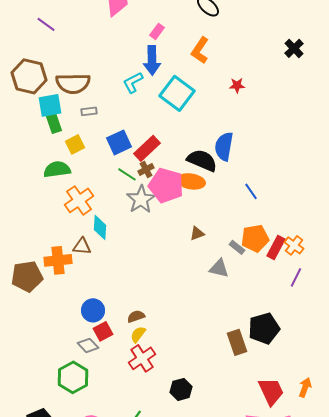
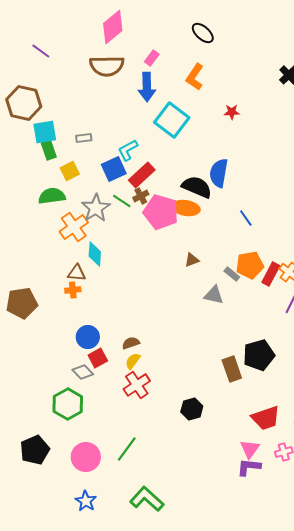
cyan L-shape: (133, 82) -> (128, 150), moved
brown semicircle: (73, 83) -> (107, 66), moved
gray star: (141, 199) -> (96, 208), moved
orange cross: (58, 260) -> (73, 290), moved, size x0.6
black hexagon: (181, 389) -> (192, 409), moved
red trapezoid: (271, 391) -> (266, 418), turned 96

